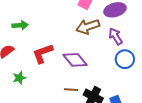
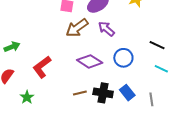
blue circle: (125, 59) -> (123, 58), moved
purple diamond: (75, 60) -> (90, 61), moved

